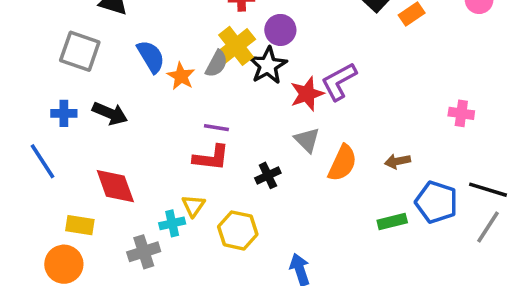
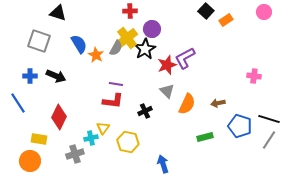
red diamond: (115, 186) -> (59, 117), turned 45
green rectangle: (392, 222) -> (205, 137), moved

